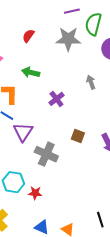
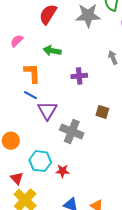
red semicircle: (28, 36) -> (48, 14), size x1.5
purple cross: (56, 99) -> (79, 76), turned 35

